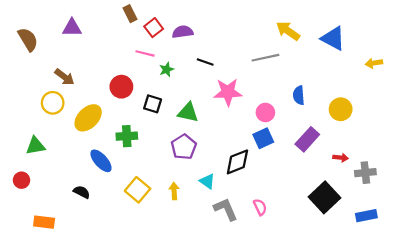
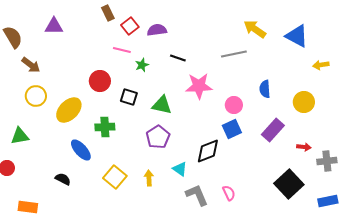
yellow arrow: (374, 63) -> (321, 65), moved
brown arrow: (64, 77) -> (31, 65), moved

